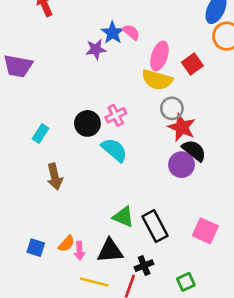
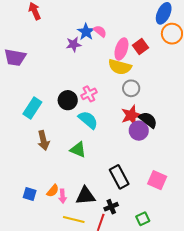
red square: (192, 64) -> (141, 47), moved
red star: (182, 127) -> (131, 115), moved, turned 30
cyan rectangle: (40, 133) -> (32, 108), size x1.5
green triangle: (123, 217) -> (78, 150), moved

